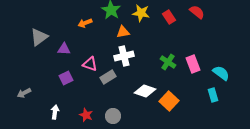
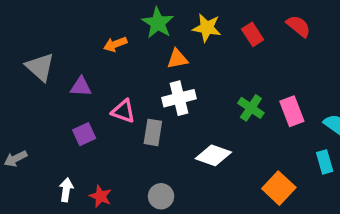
gray triangle: (39, 37) -> (40, 67), turned -42
gray rectangle: (108, 77) -> (153, 132), turned -49
orange square: (169, 101) -> (279, 188), moved
red star: (86, 115) -> (100, 196), moved

